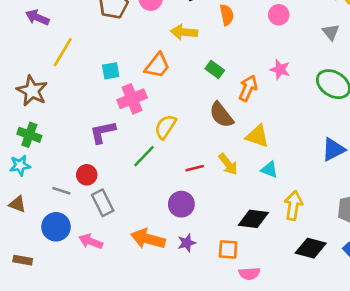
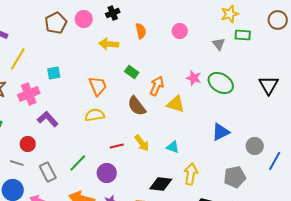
orange trapezoid: (157, 65) -> (98, 86), moved, turned -60
pink star: (280, 69) -> (194, 78), moved
pink cross: (132, 99) -> (29, 94), moved
yellow semicircle: (165, 127) -> (95, 115), turned 48
purple L-shape: (103, 132) -> (48, 119), turned 60
yellow triangle: (257, 136) -> (176, 104), moved
green line: (144, 156) -> (78, 163), moved
red circle: (87, 175) -> (28, 144), moved

